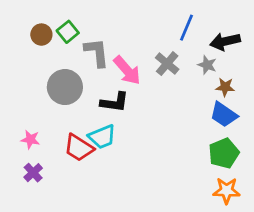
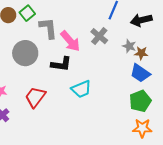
gray star: (207, 65) -> (129, 46), moved
cyan trapezoid: (102, 137) -> (81, 89), moved
red trapezoid: (79, 148) -> (35, 97), turned 95

